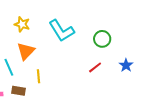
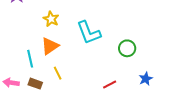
red line: (95, 67) -> (110, 84), moved
yellow line: (39, 76) -> (58, 73), turned -32

